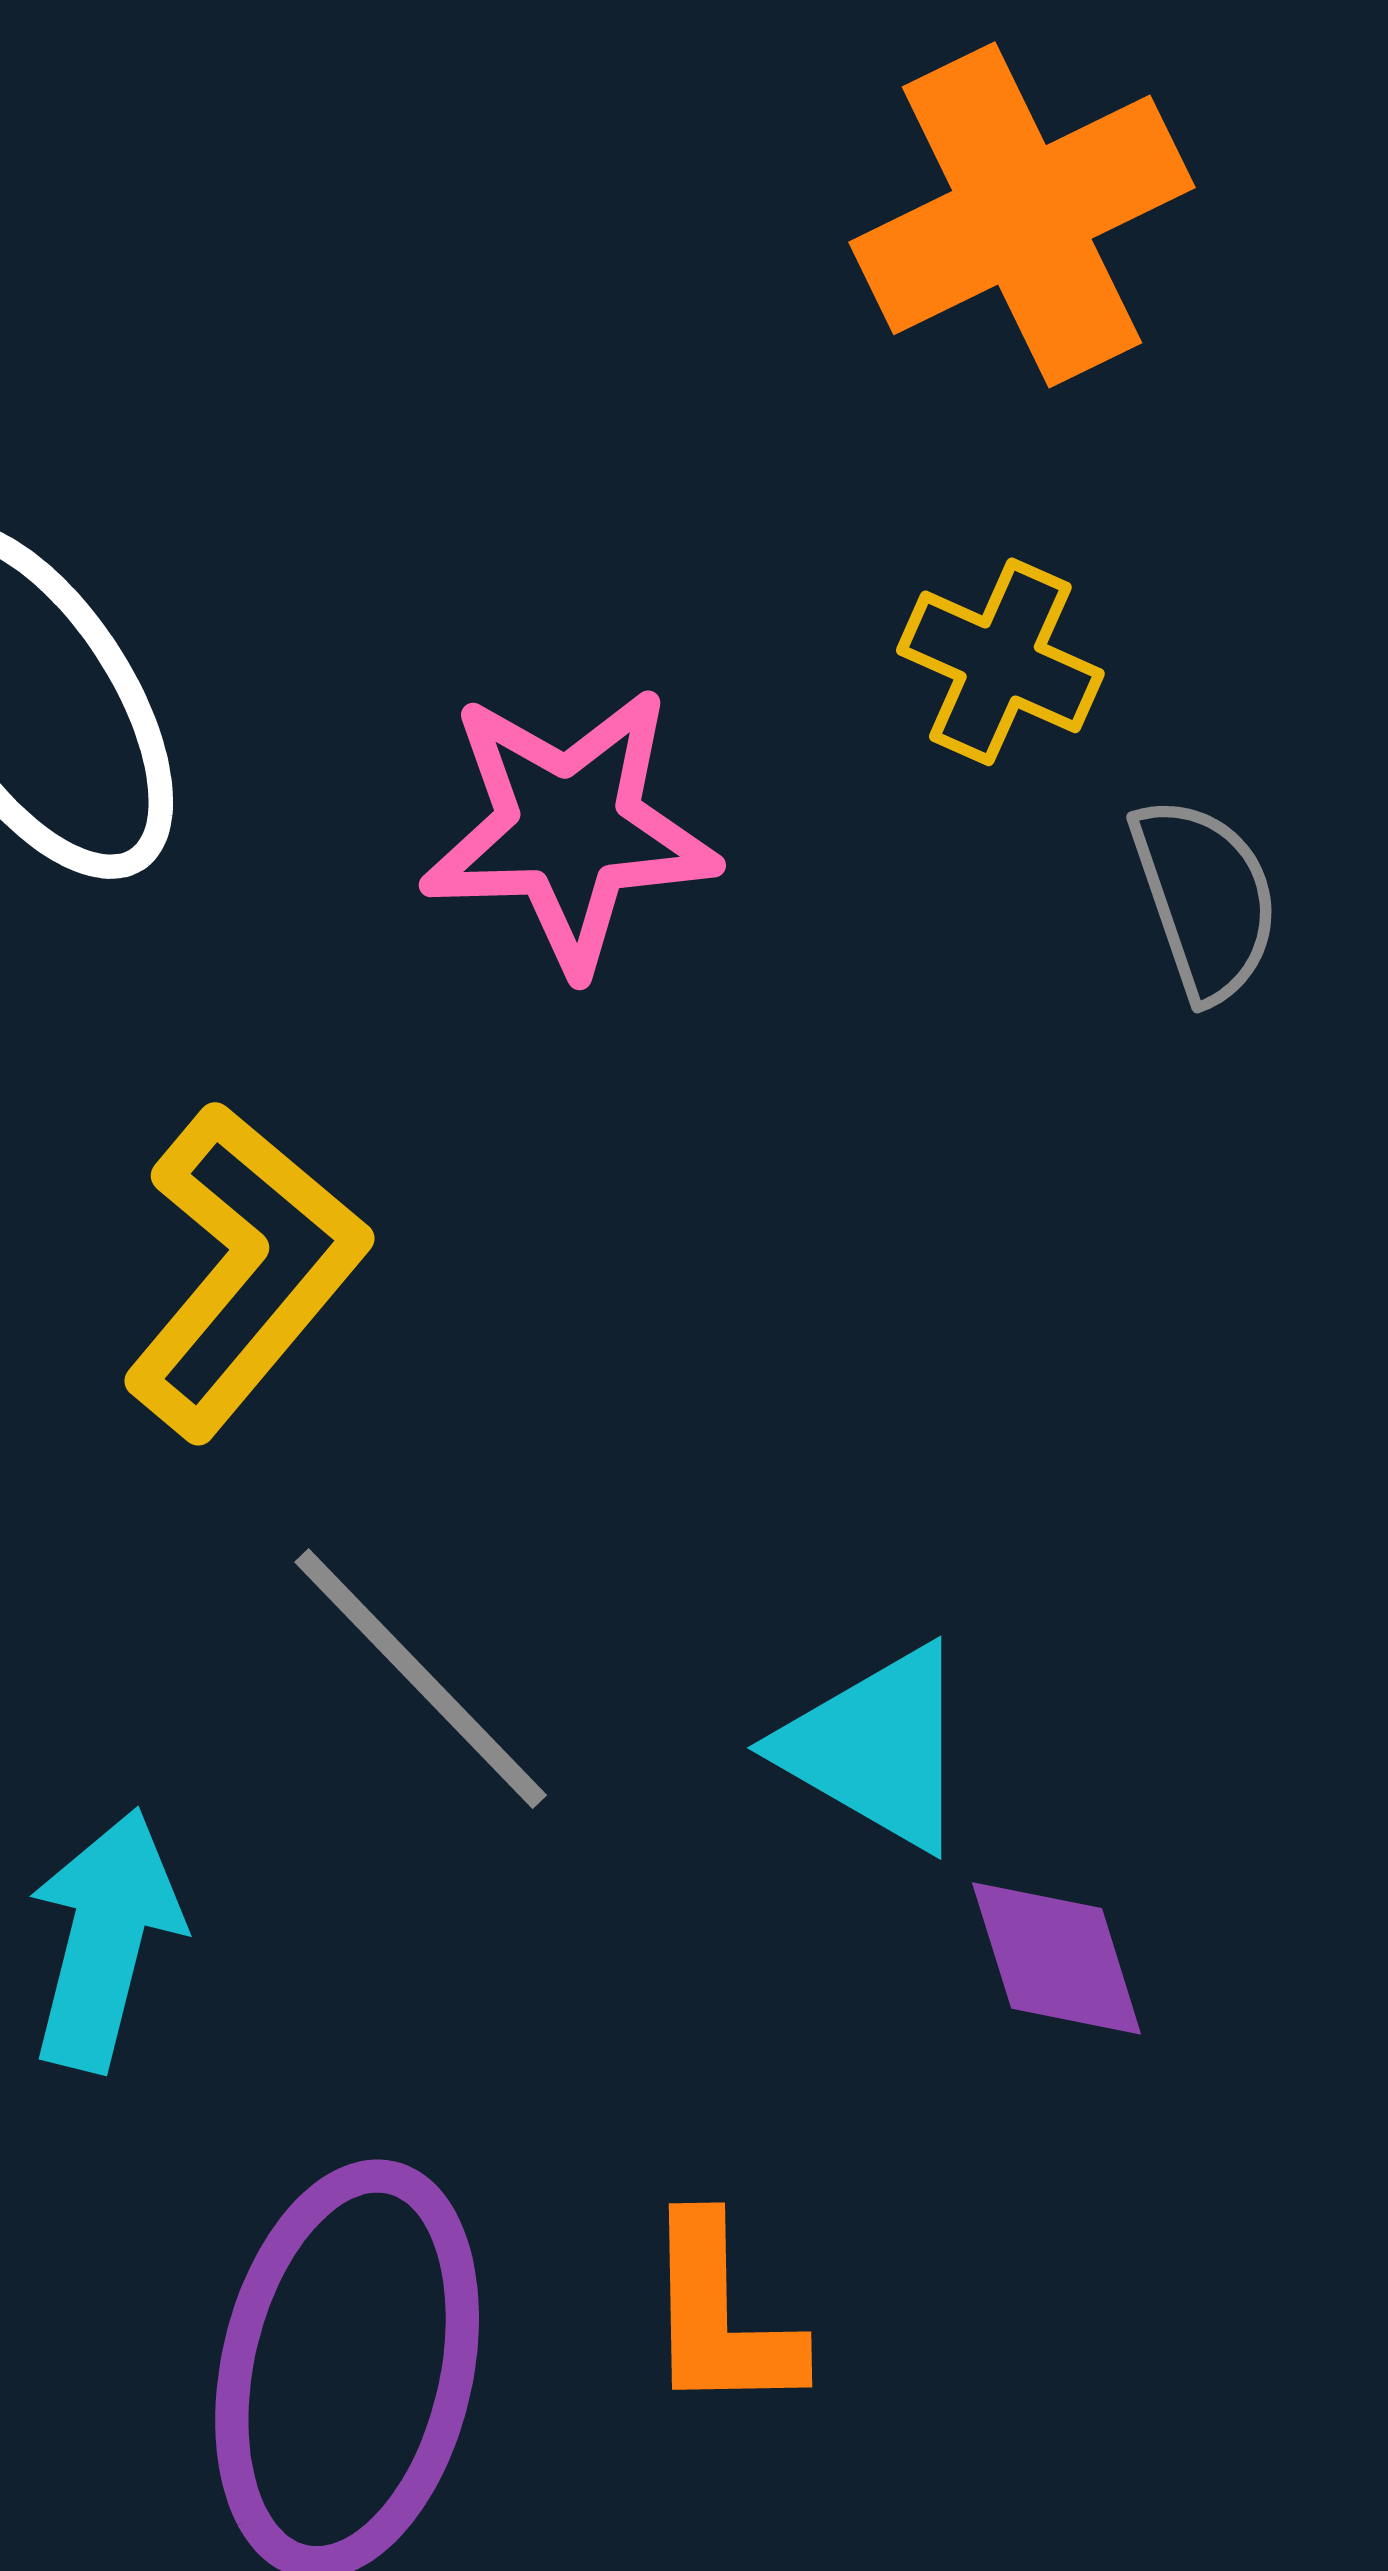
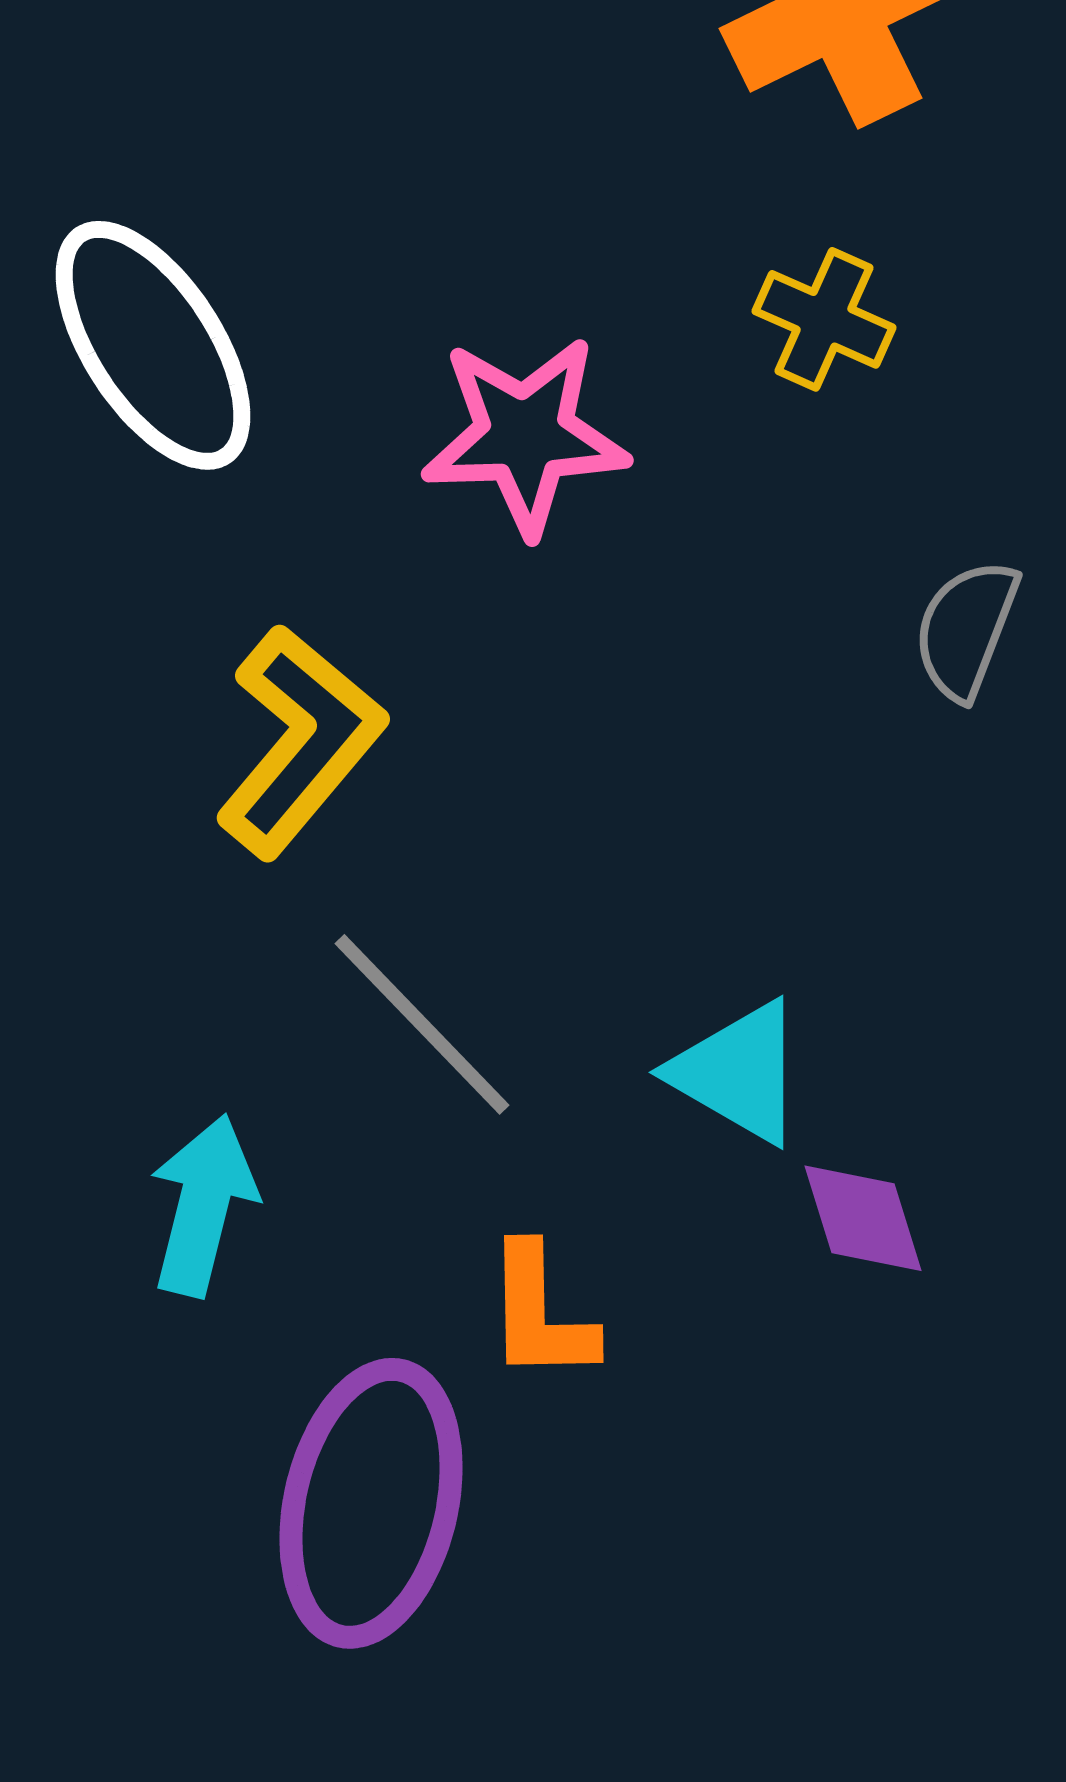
gray semicircle: (1205, 898) -> (966, 629), moved, turned -140
orange L-shape: (721, 2316) -> (540, 1313), moved

